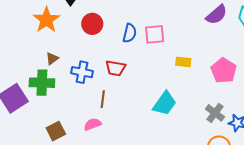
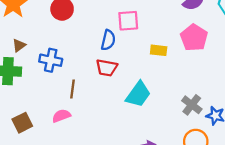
blue semicircle: (130, 33) -> (108, 40), moved
red trapezoid: (116, 68) -> (107, 68), moved
pink pentagon: (224, 70) -> (194, 38), moved

